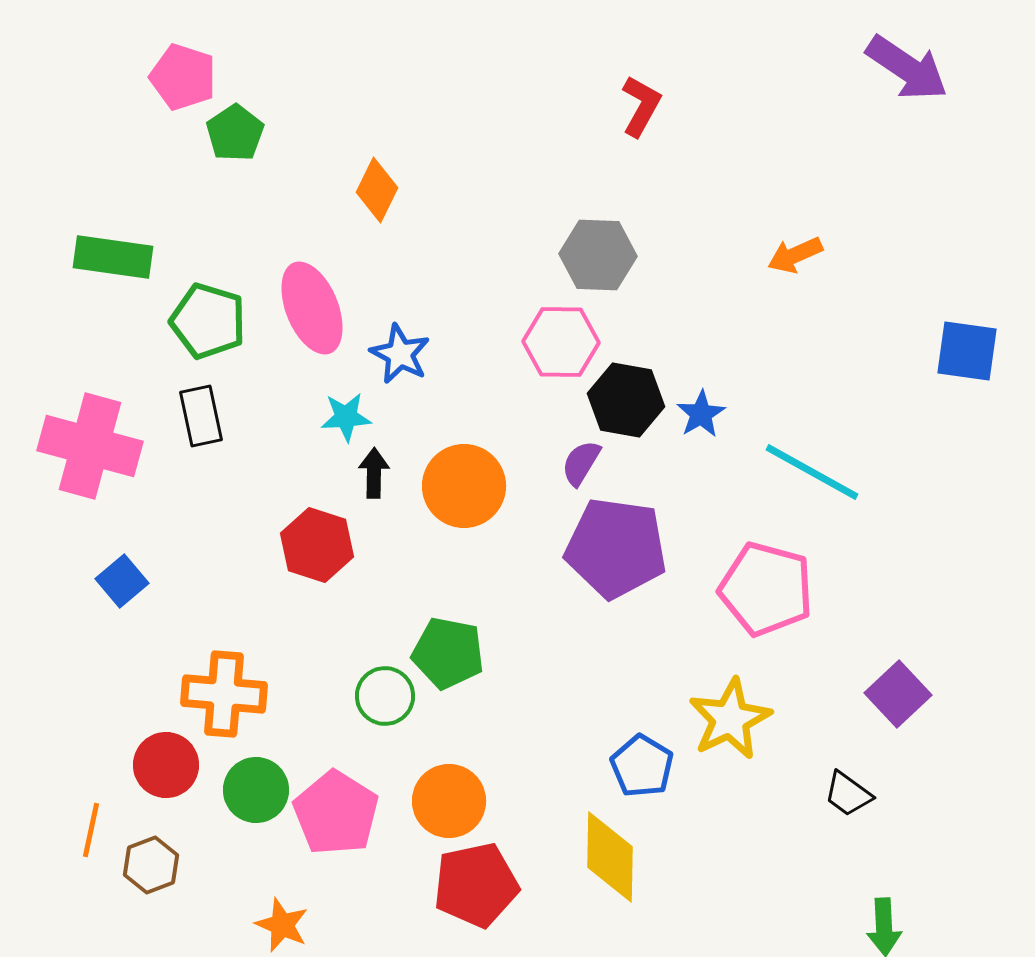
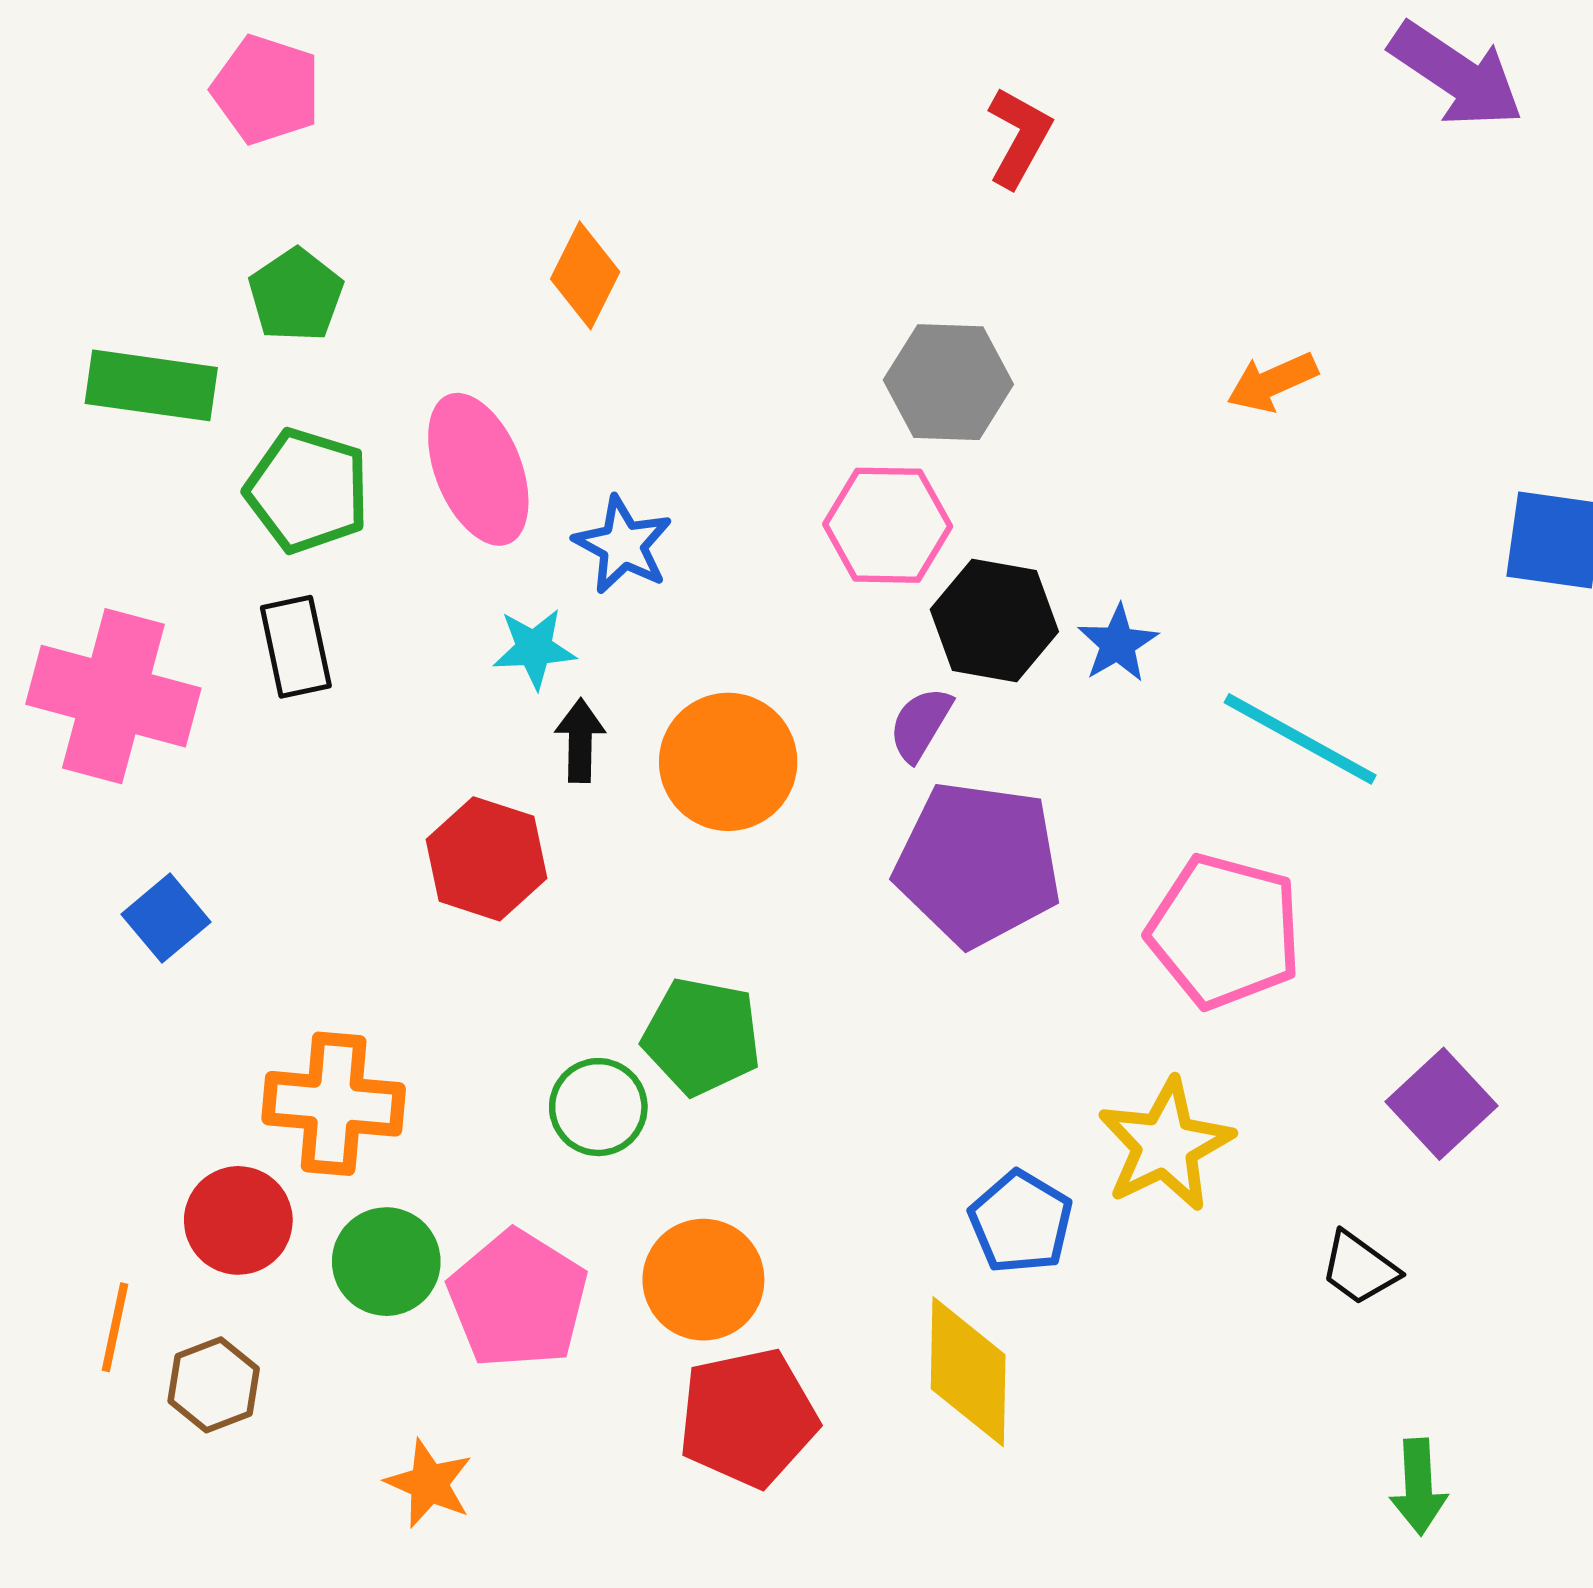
green pentagon: (235, 133) -> (296, 295), moved

